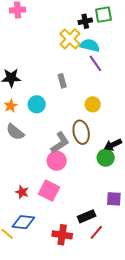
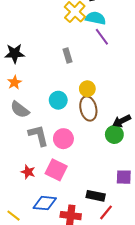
cyan circle: (37, 104) -> (58, 100), moved
yellow circle: (93, 104) -> (87, 89), moved
gray L-shape: (60, 143) -> (38, 136), moved, turned -70
black rectangle: (87, 216) -> (96, 196), turned 36
blue diamond: (23, 222) -> (45, 203), moved

